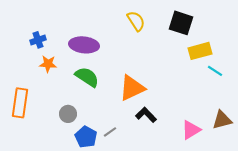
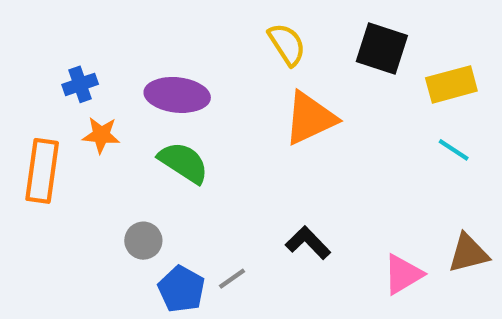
yellow rectangle: (200, 51) -> (451, 84), moved
orange triangle: (132, 88) -> (310, 118), moved
orange rectangle: (20, 103) -> (42, 171), moved

